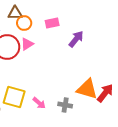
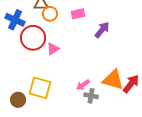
pink triangle: (27, 44) -> (53, 49), moved
pink arrow: (39, 103) -> (83, 85), moved, turned 104

